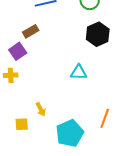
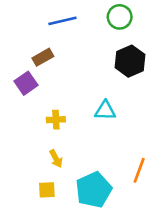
yellow cross: (11, 75) -> (56, 120), moved
yellow square: (22, 124) -> (47, 190), moved

